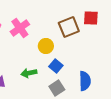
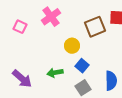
pink cross: (20, 28) -> (51, 17), moved

